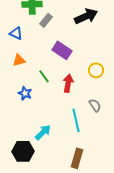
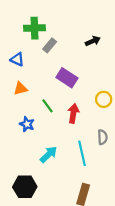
black arrow: (86, 16) -> (93, 41), size x0.6
gray semicircle: (95, 105) -> (103, 137), turned 32
cyan arrow: (43, 132) -> (49, 154), moved

